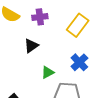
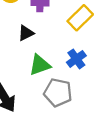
green triangle: (48, 72) -> (40, 65), size x1.5

